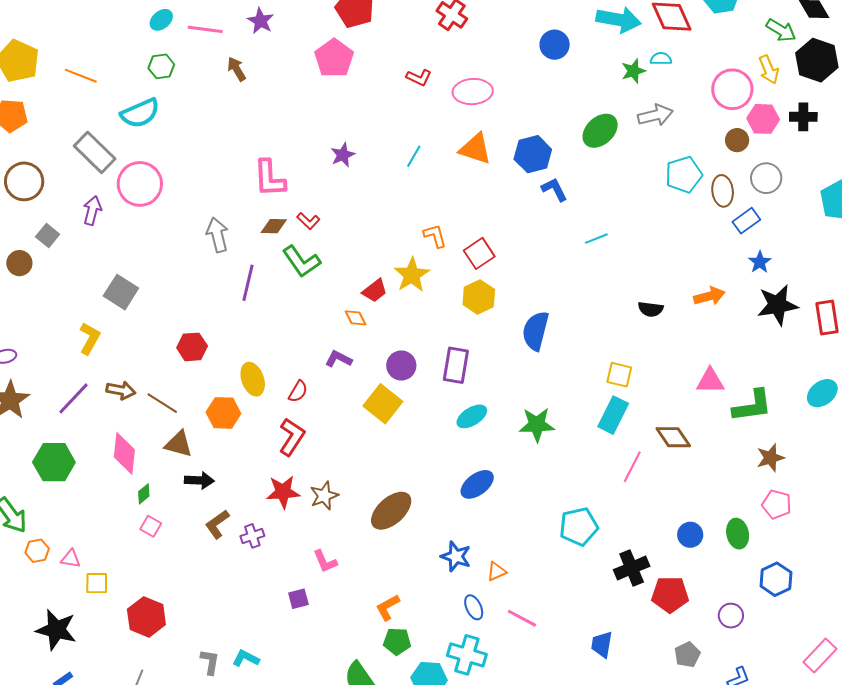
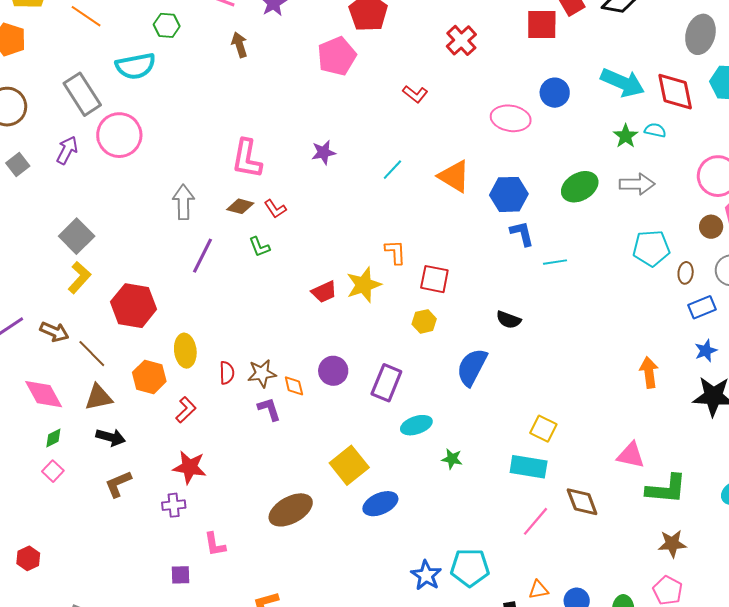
green star: (633, 71) -> (626, 136), turned -30
pink ellipse: (473, 92) -> (511, 118), moved
brown ellipse: (723, 191) -> (686, 273), size x0.7
cyan line: (596, 239) -> (555, 262), moved
red square: (479, 253) -> (434, 279), turned 32
green L-shape: (301, 261) -> (259, 247), size x0.6
orange arrow: (709, 296) -> (649, 372), turned -96
yellow hexagon: (479, 297) -> (424, 321), size x0.7
black semicircle: (651, 309) -> (509, 320), moved
orange diamond: (356, 318) -> (294, 386), moved
yellow L-shape: (90, 338) -> (79, 277), moved
red hexagon: (192, 347) -> (134, 306), size x1.5
purple L-shape: (339, 359) -> (269, 409), moved, turned 32
red semicircle: (298, 391) -> (227, 373), turned -45
yellow square: (383, 404) -> (349, 465), moved
cyan rectangle: (613, 415) -> (529, 467), turned 60
cyan ellipse: (472, 416) -> (416, 425), moved
green star: (537, 425) -> (452, 459), size x0.6
red L-shape: (292, 437) -> (186, 410), moved, size x0.7
brown triangle: (179, 444) -> (99, 397), turned -40
pink diamond: (124, 453) -> (44, 394), turned -48
brown star: (324, 496) -> (262, 373), moved
purple cross: (252, 536) -> (174, 505), moved
blue star: (456, 556) -> (426, 575), moved
orange triangle: (497, 571) -> (538, 590), moved
red hexagon: (146, 617) -> (28, 558), size x0.6

